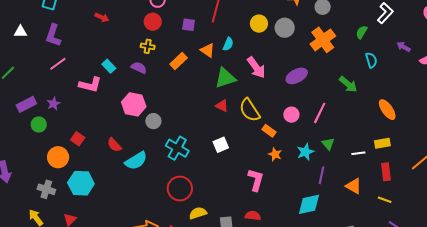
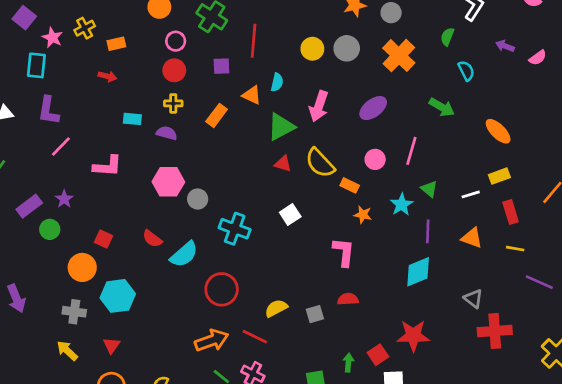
cyan rectangle: (109, 66) -> (132, 119), moved, turned -32
pink arrow: (256, 67) -> (319, 106), turned 65
red circle: (180, 189) -> (222, 289), moved

